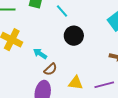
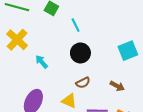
brown semicircle: (50, 69) -> (83, 83), moved

